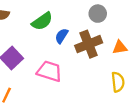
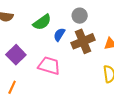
gray circle: (98, 14) -> (80, 16), moved

